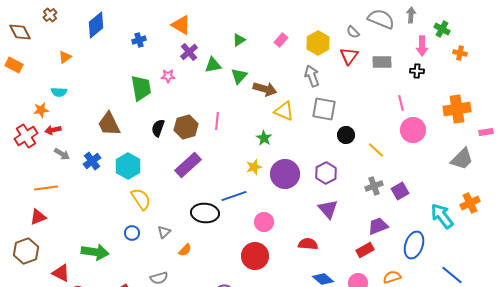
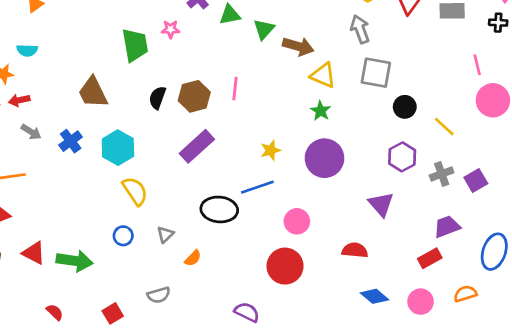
green star: (264, 138) -> (321, 111), moved
yellow star: (254, 167) -> (271, 150), moved
purple hexagon: (326, 173) -> (402, 157), moved
red triangle: (61, 273) -> (34, 253), moved

